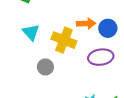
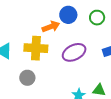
blue circle: (108, 28) -> (68, 15), moved

